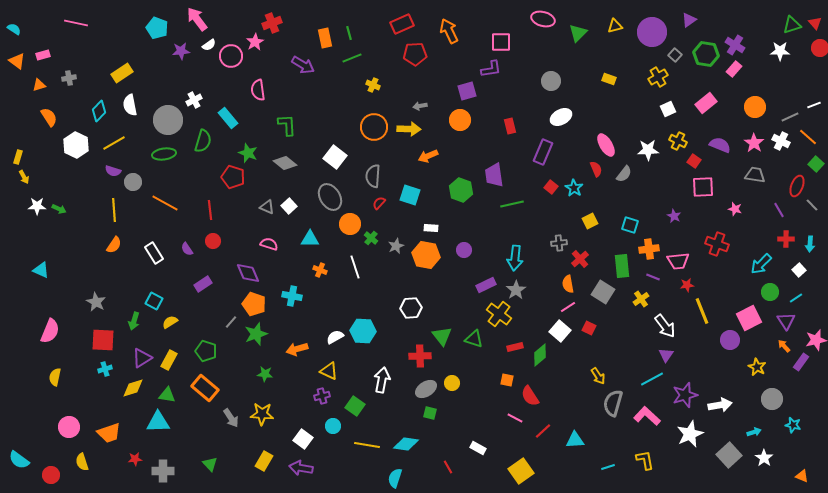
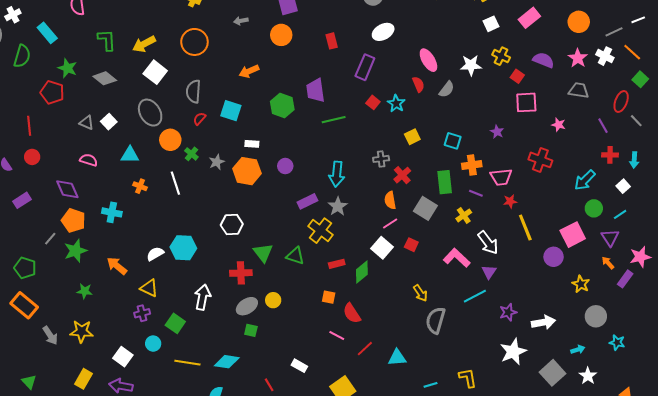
yellow arrow: (409, 129) -> (144, 44), moved, turned 150
orange arrow: (297, 349) -> (117, 266), turned 55
purple star: (685, 395) -> (508, 312), size x0.7
pink L-shape: (647, 416) -> (457, 258), moved

